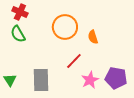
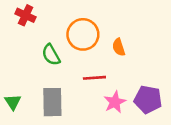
green semicircle: (18, 34) -> (51, 55), moved
red line: (74, 61) -> (94, 78), turned 42

